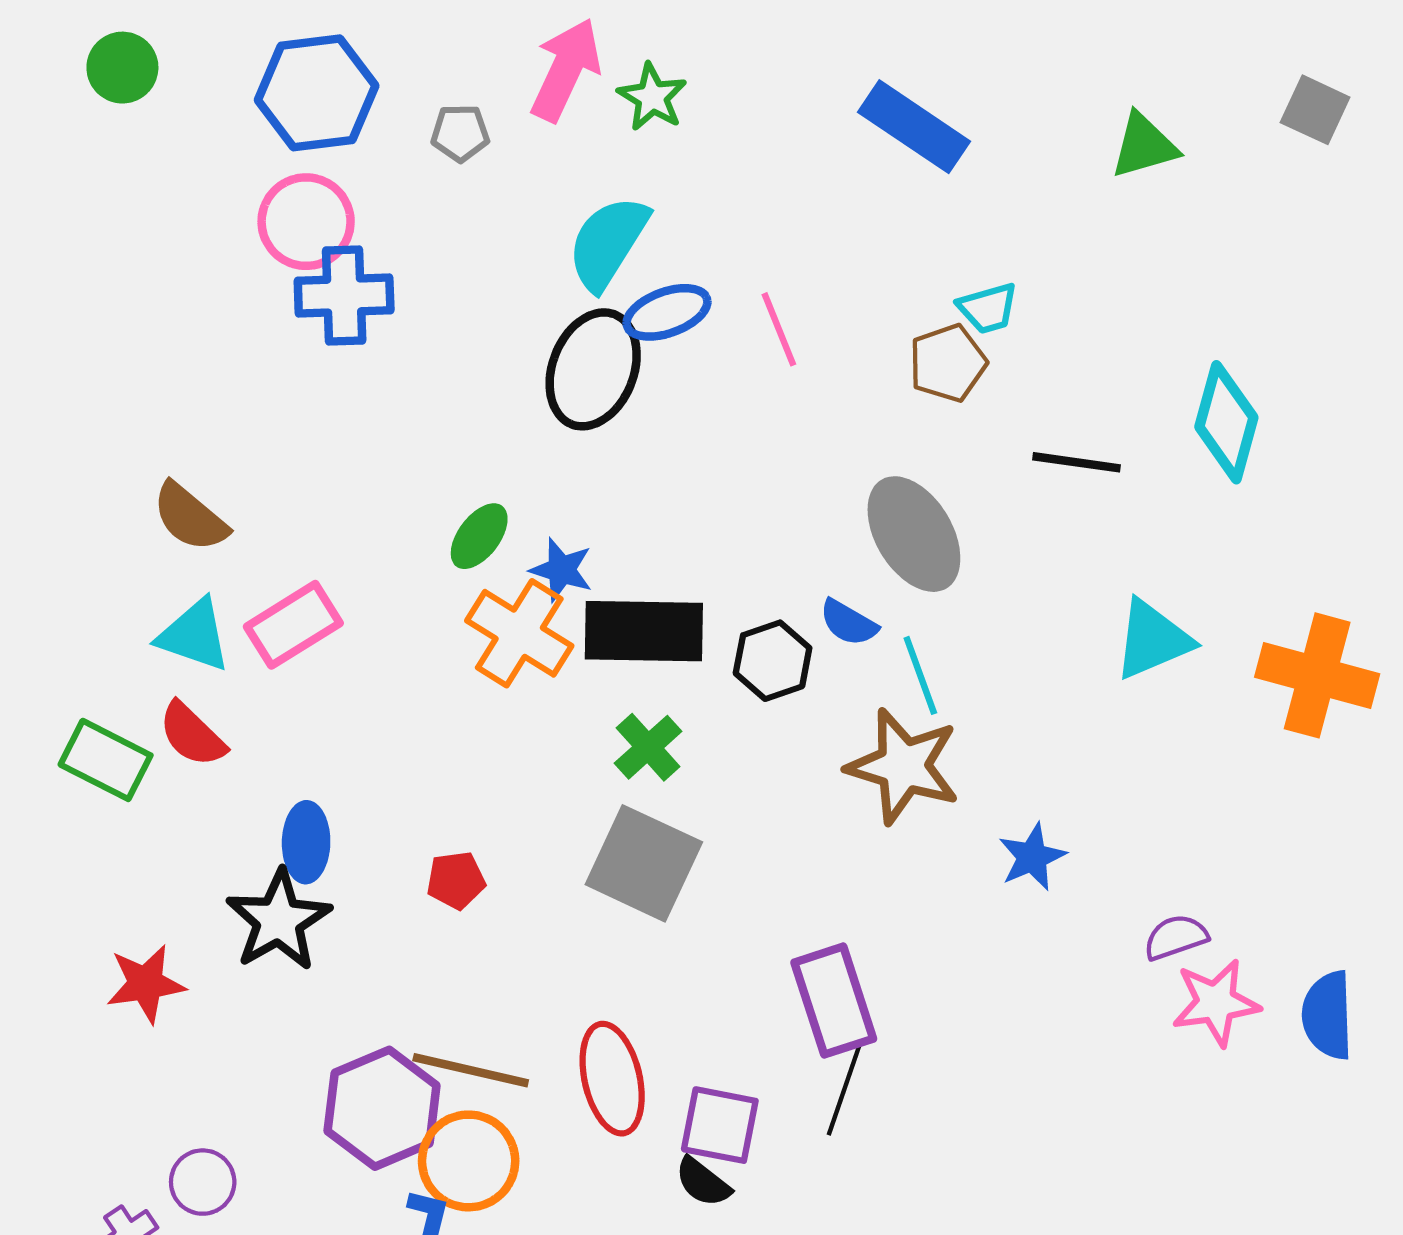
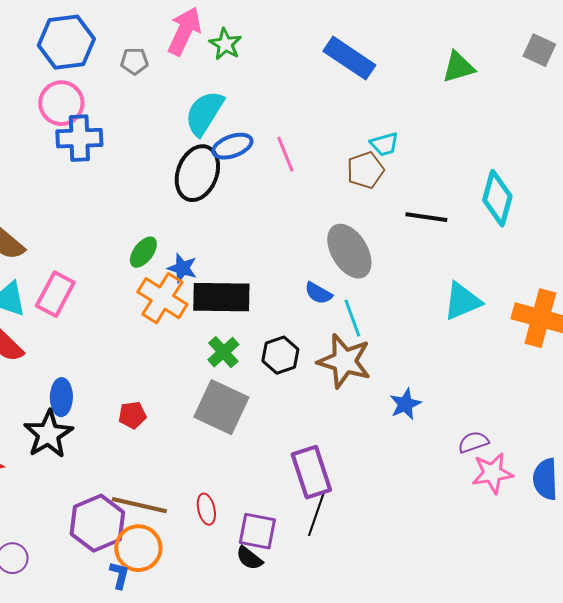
pink rectangle: (293, 625) -> (55, 294), turned -30
black hexagon: (773, 661) -> (280, 355), moved
red ellipse: (612, 1079) -> (206, 509), size x0.6

